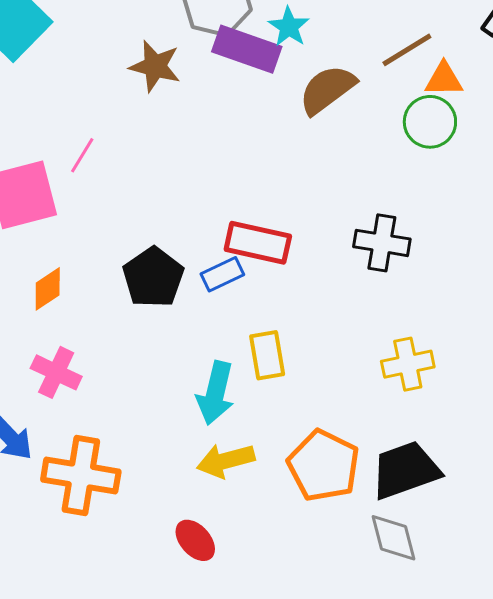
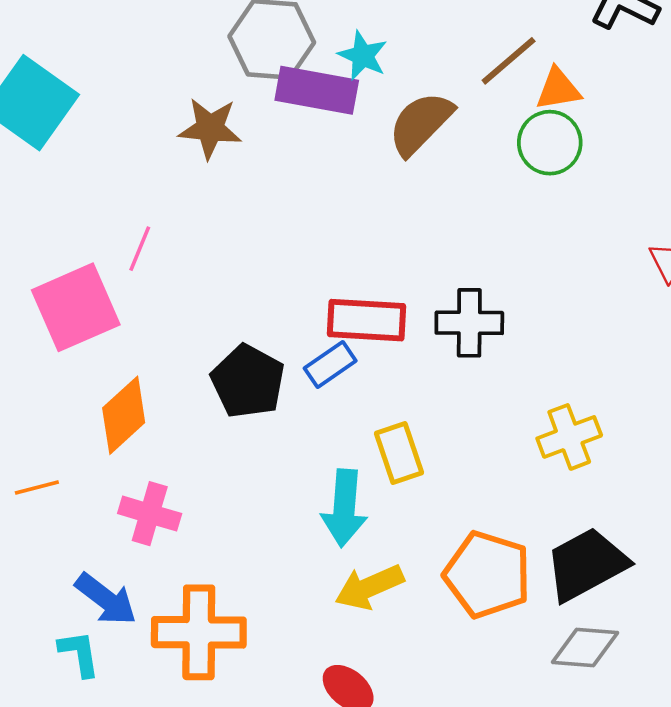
black cross: (382, 243) -> (469, 323), moved
orange diamond: (48, 289) -> (124, 415), size x1.4
gray diamond: (394, 538) -> (585, 647), turned -62

